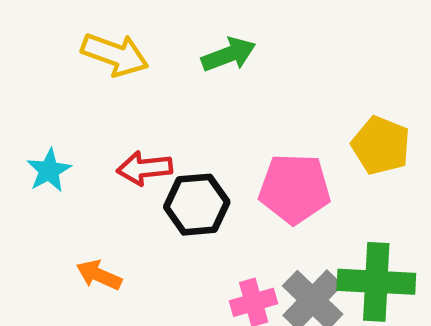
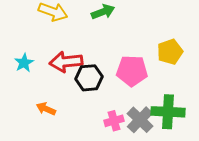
yellow pentagon: (381, 145) -> (170, 52), turned 30
red arrow: (144, 168) -> (66, 62), size x1.4

